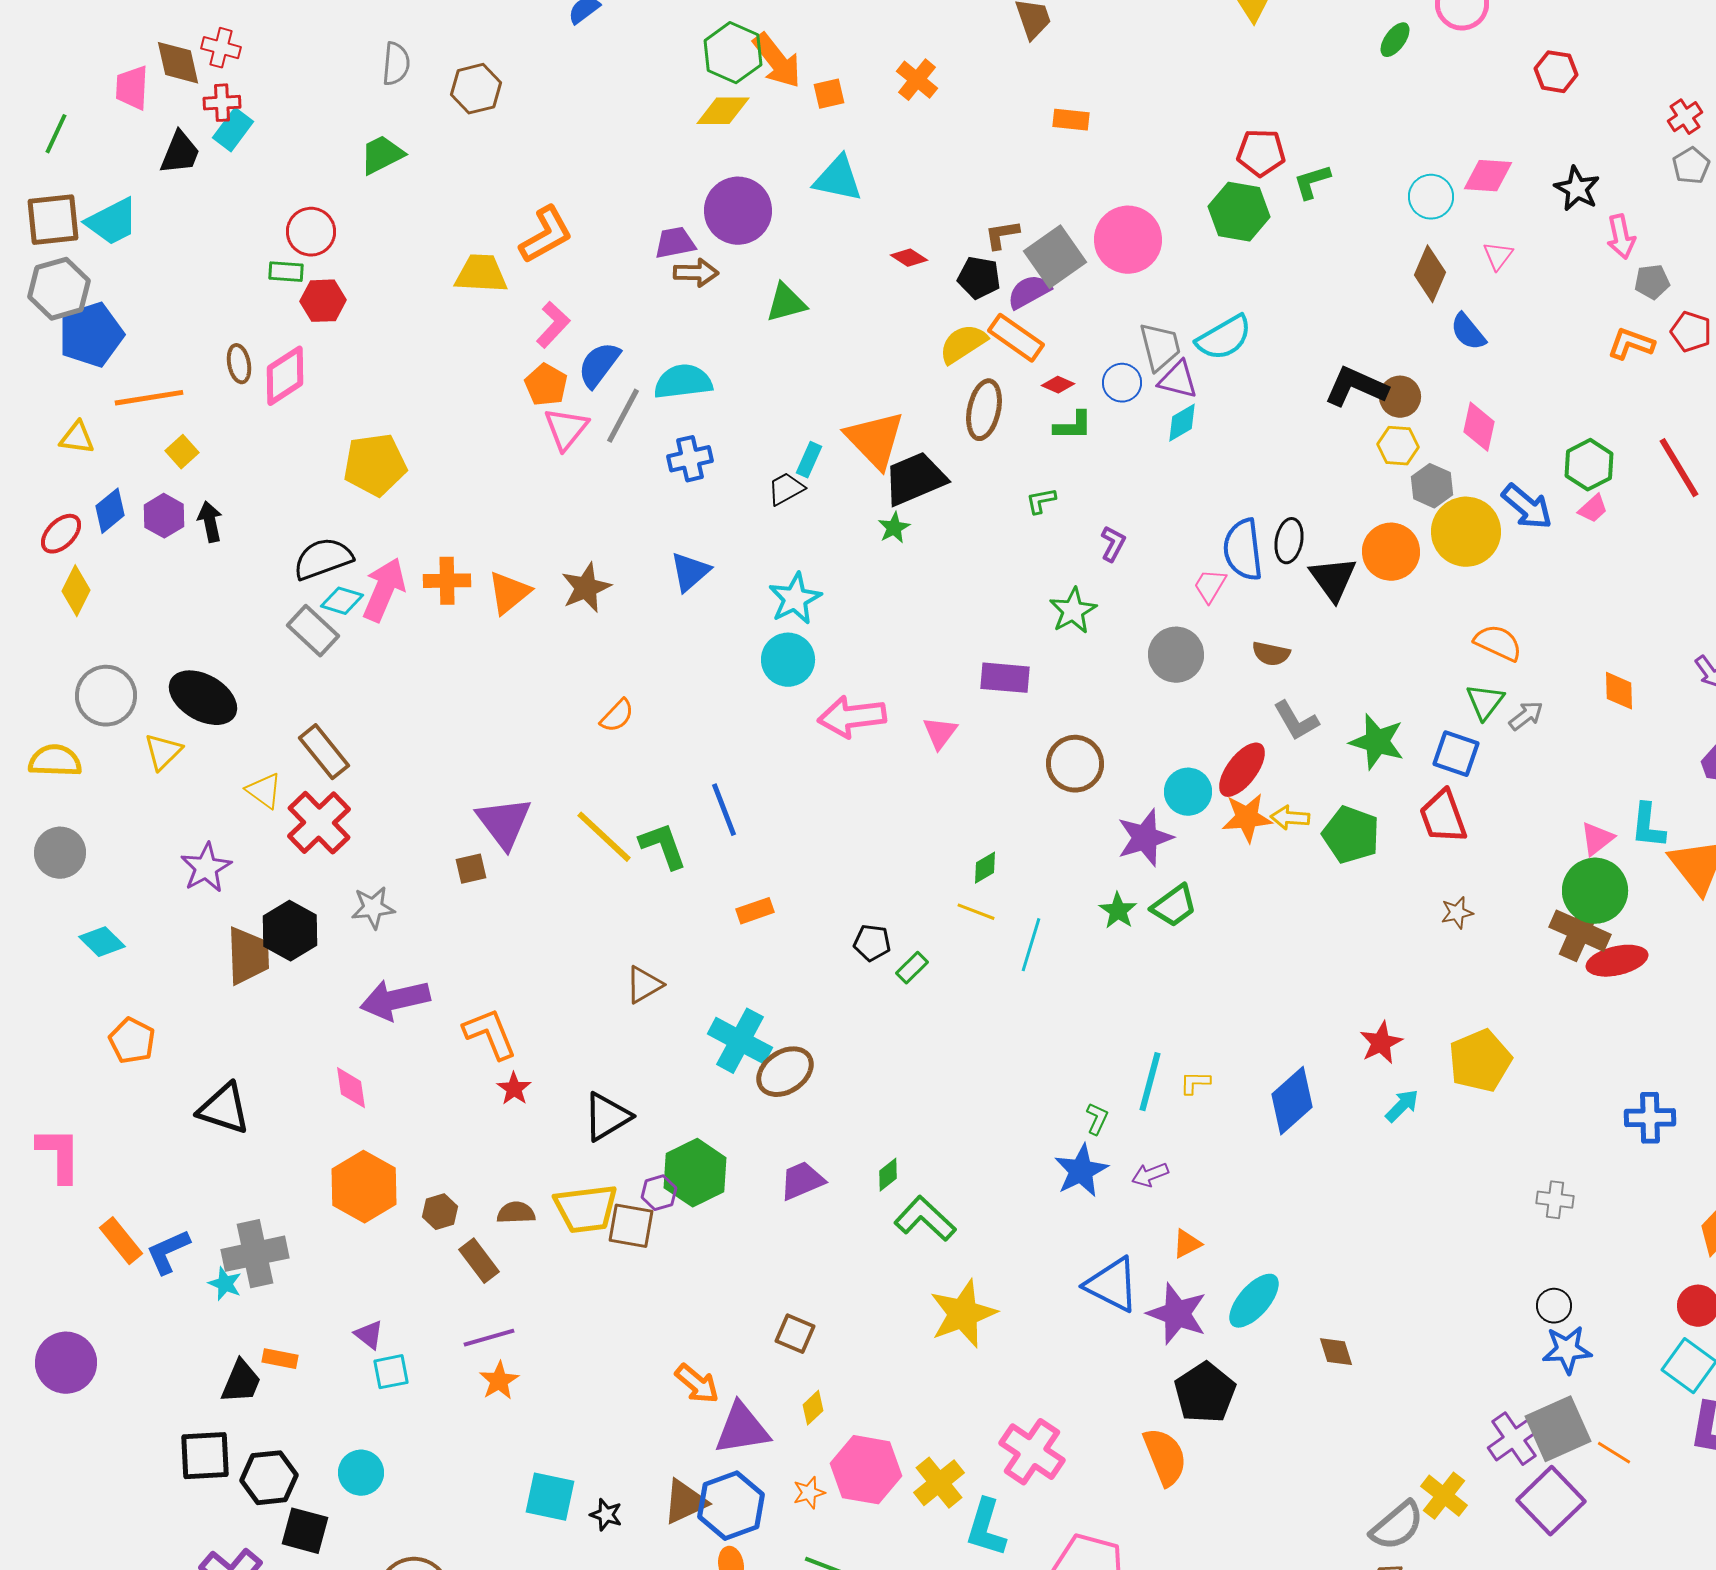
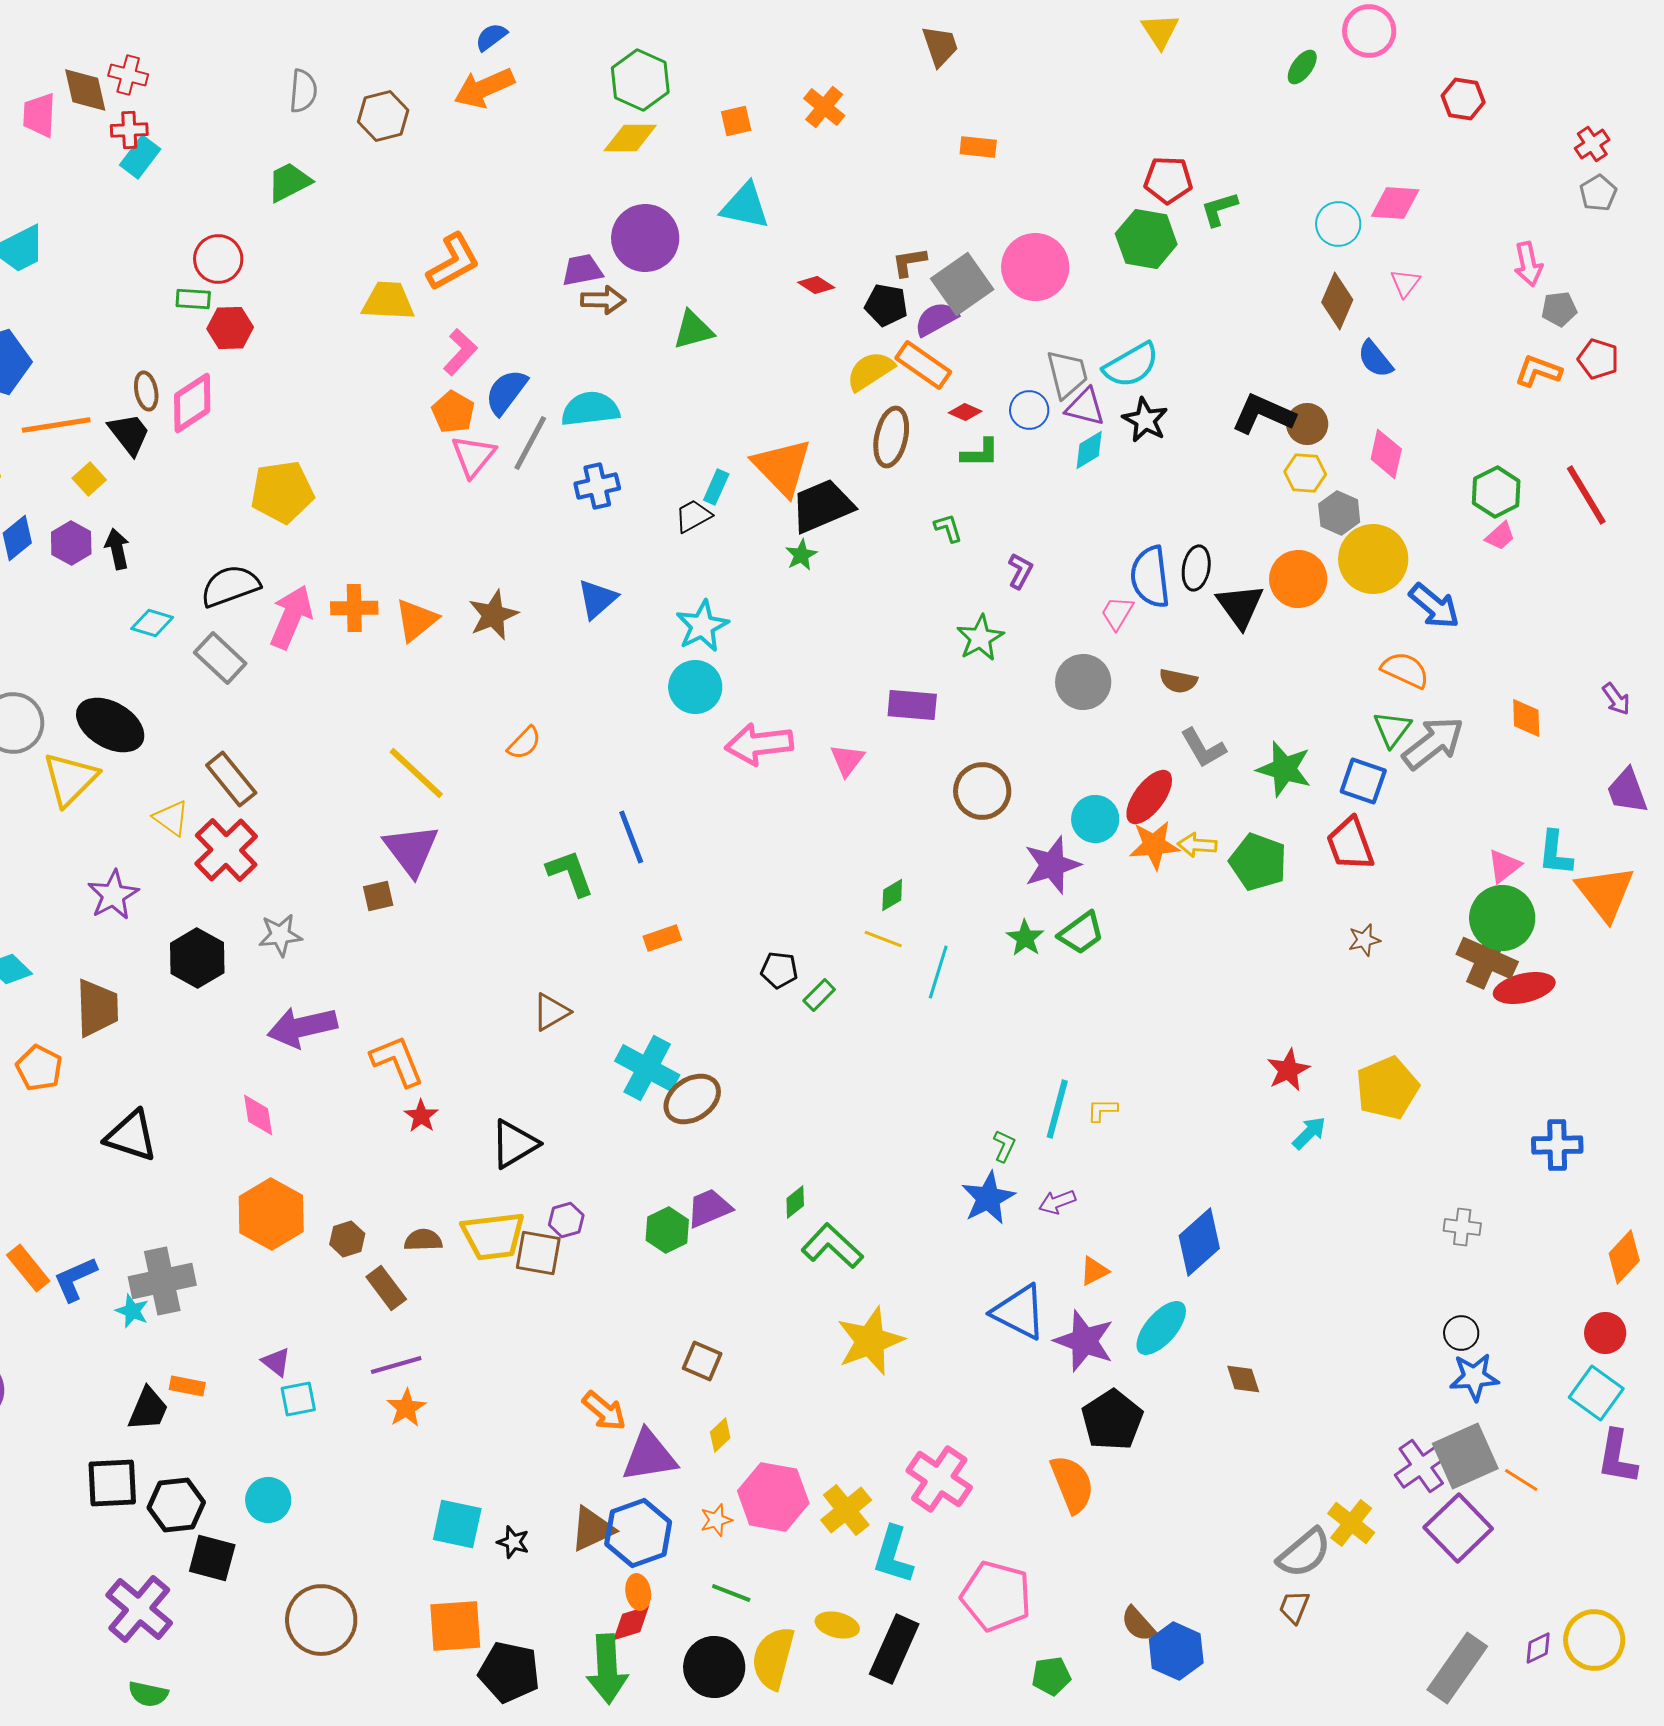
orange arrow: (777, 61) -> (484, 88), moved, turned 104
black trapezoid: (180, 153) -> (129, 434), moved, turned -60
black star: (1577, 189) -> (1145, 420), moved
green L-shape: (1041, 501) -> (948, 528), turned 84
blue arrow: (1527, 507) -> (1434, 606), moved
cyan diamond: (342, 601) -> (152, 623), moved
gray arrow: (1526, 716) -> (1433, 743), size x1.8
yellow triangle: (163, 752) -> (70, 779), size x1.5
yellow line: (604, 837) -> (416, 773), moved
brown trapezoid: (248, 956) -> (97, 1008), moved
blue diamond: (1292, 1101) -> (1199, 1242), moved
green hexagon: (695, 1173) -> (667, 1230), moved, size x0.7

